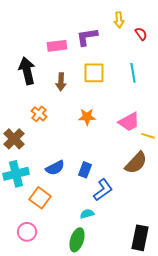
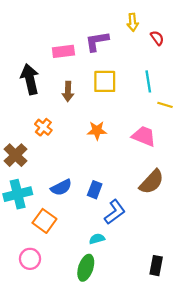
pink trapezoid: (129, 122) -> (144, 136), turned -130
yellow line: (148, 136) -> (165, 105), moved
black rectangle: (140, 238) -> (156, 266), size x0.7

